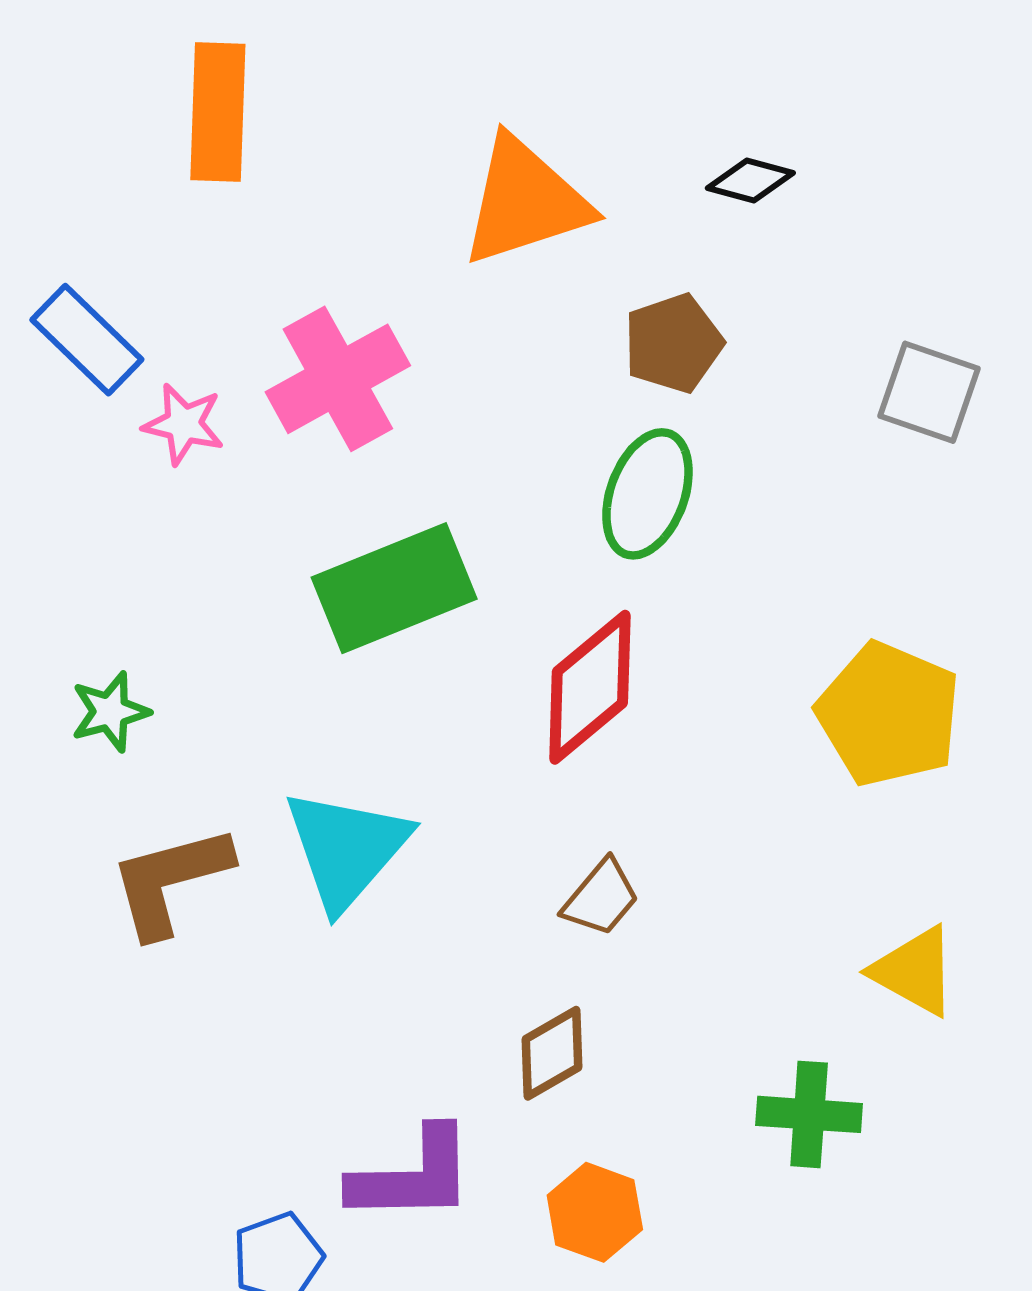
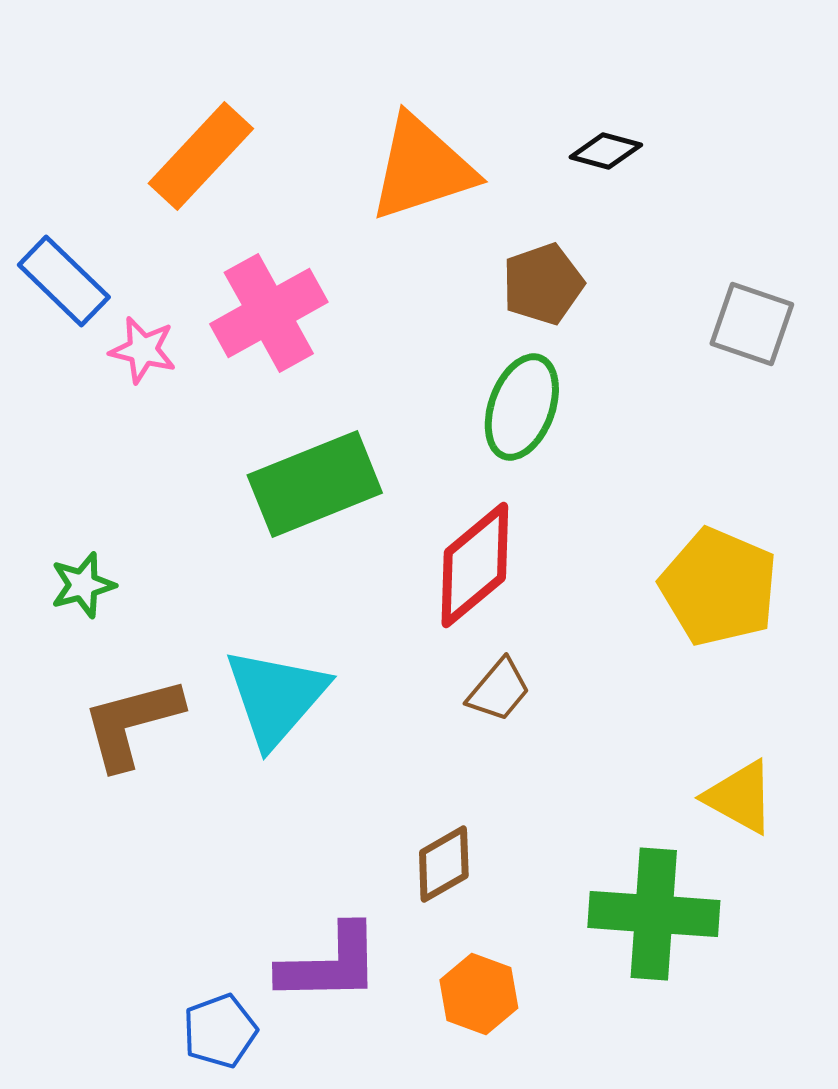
orange rectangle: (218, 112) -> (201, 156), moved, turned 41
brown trapezoid: (601, 898) -> (499, 690), moved
green cross: (809, 1114) -> (654, 914), size x1.5

